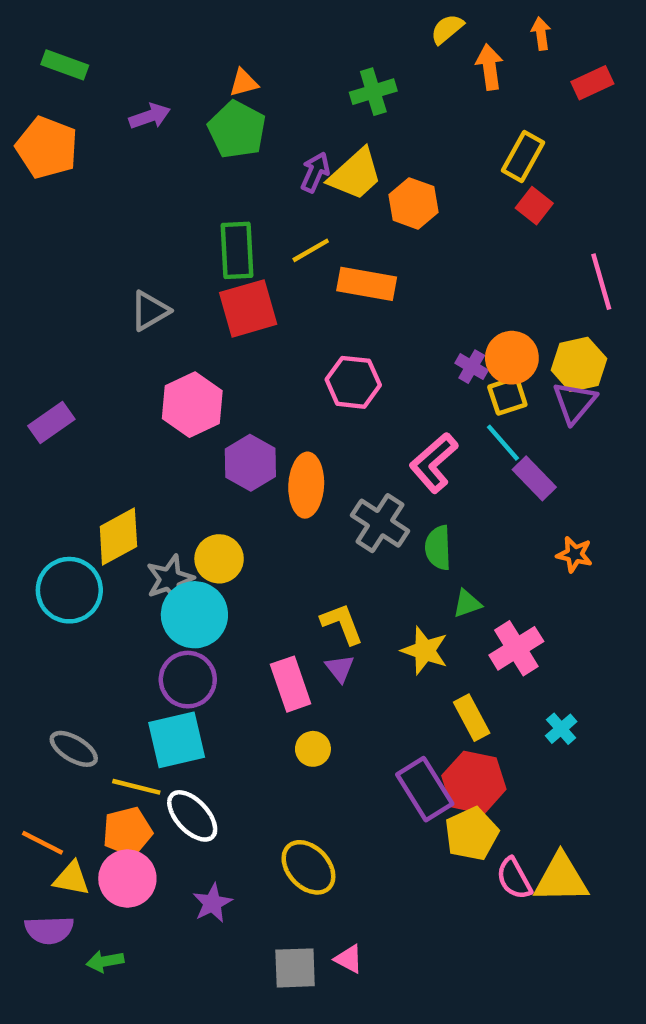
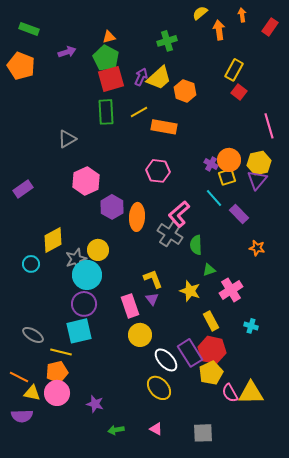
red rectangle: (592, 83) -> (270, 27), moved, turned -30
red square: (248, 308) -> (111, 79), moved
cyan line: (503, 443) -> (214, 198), moved
pink L-shape: (434, 463) -> (179, 214), moved
cyan circle: (69, 590) -> (31, 264), size x0.6
cyan cross: (561, 729) -> (251, 326), turned -32
yellow circle: (313, 749) -> (140, 335), size x1.5
white ellipse: (192, 816) -> (166, 360), moved
yellow ellipse: (308, 867) -> (159, 388), moved
purple star: (212, 903) -> (95, 404), turned -30
green arrow: (105, 961) -> (116, 430), moved
gray square: (295, 968) -> (203, 433), moved

